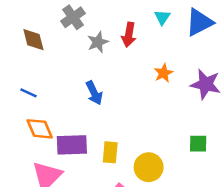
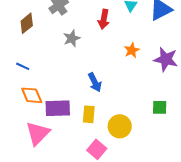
brown diamond: (33, 40) -> (27, 23), turned 65
gray star: (98, 42) -> (72, 38), moved
blue arrow: (94, 93) -> (95, 82), moved

